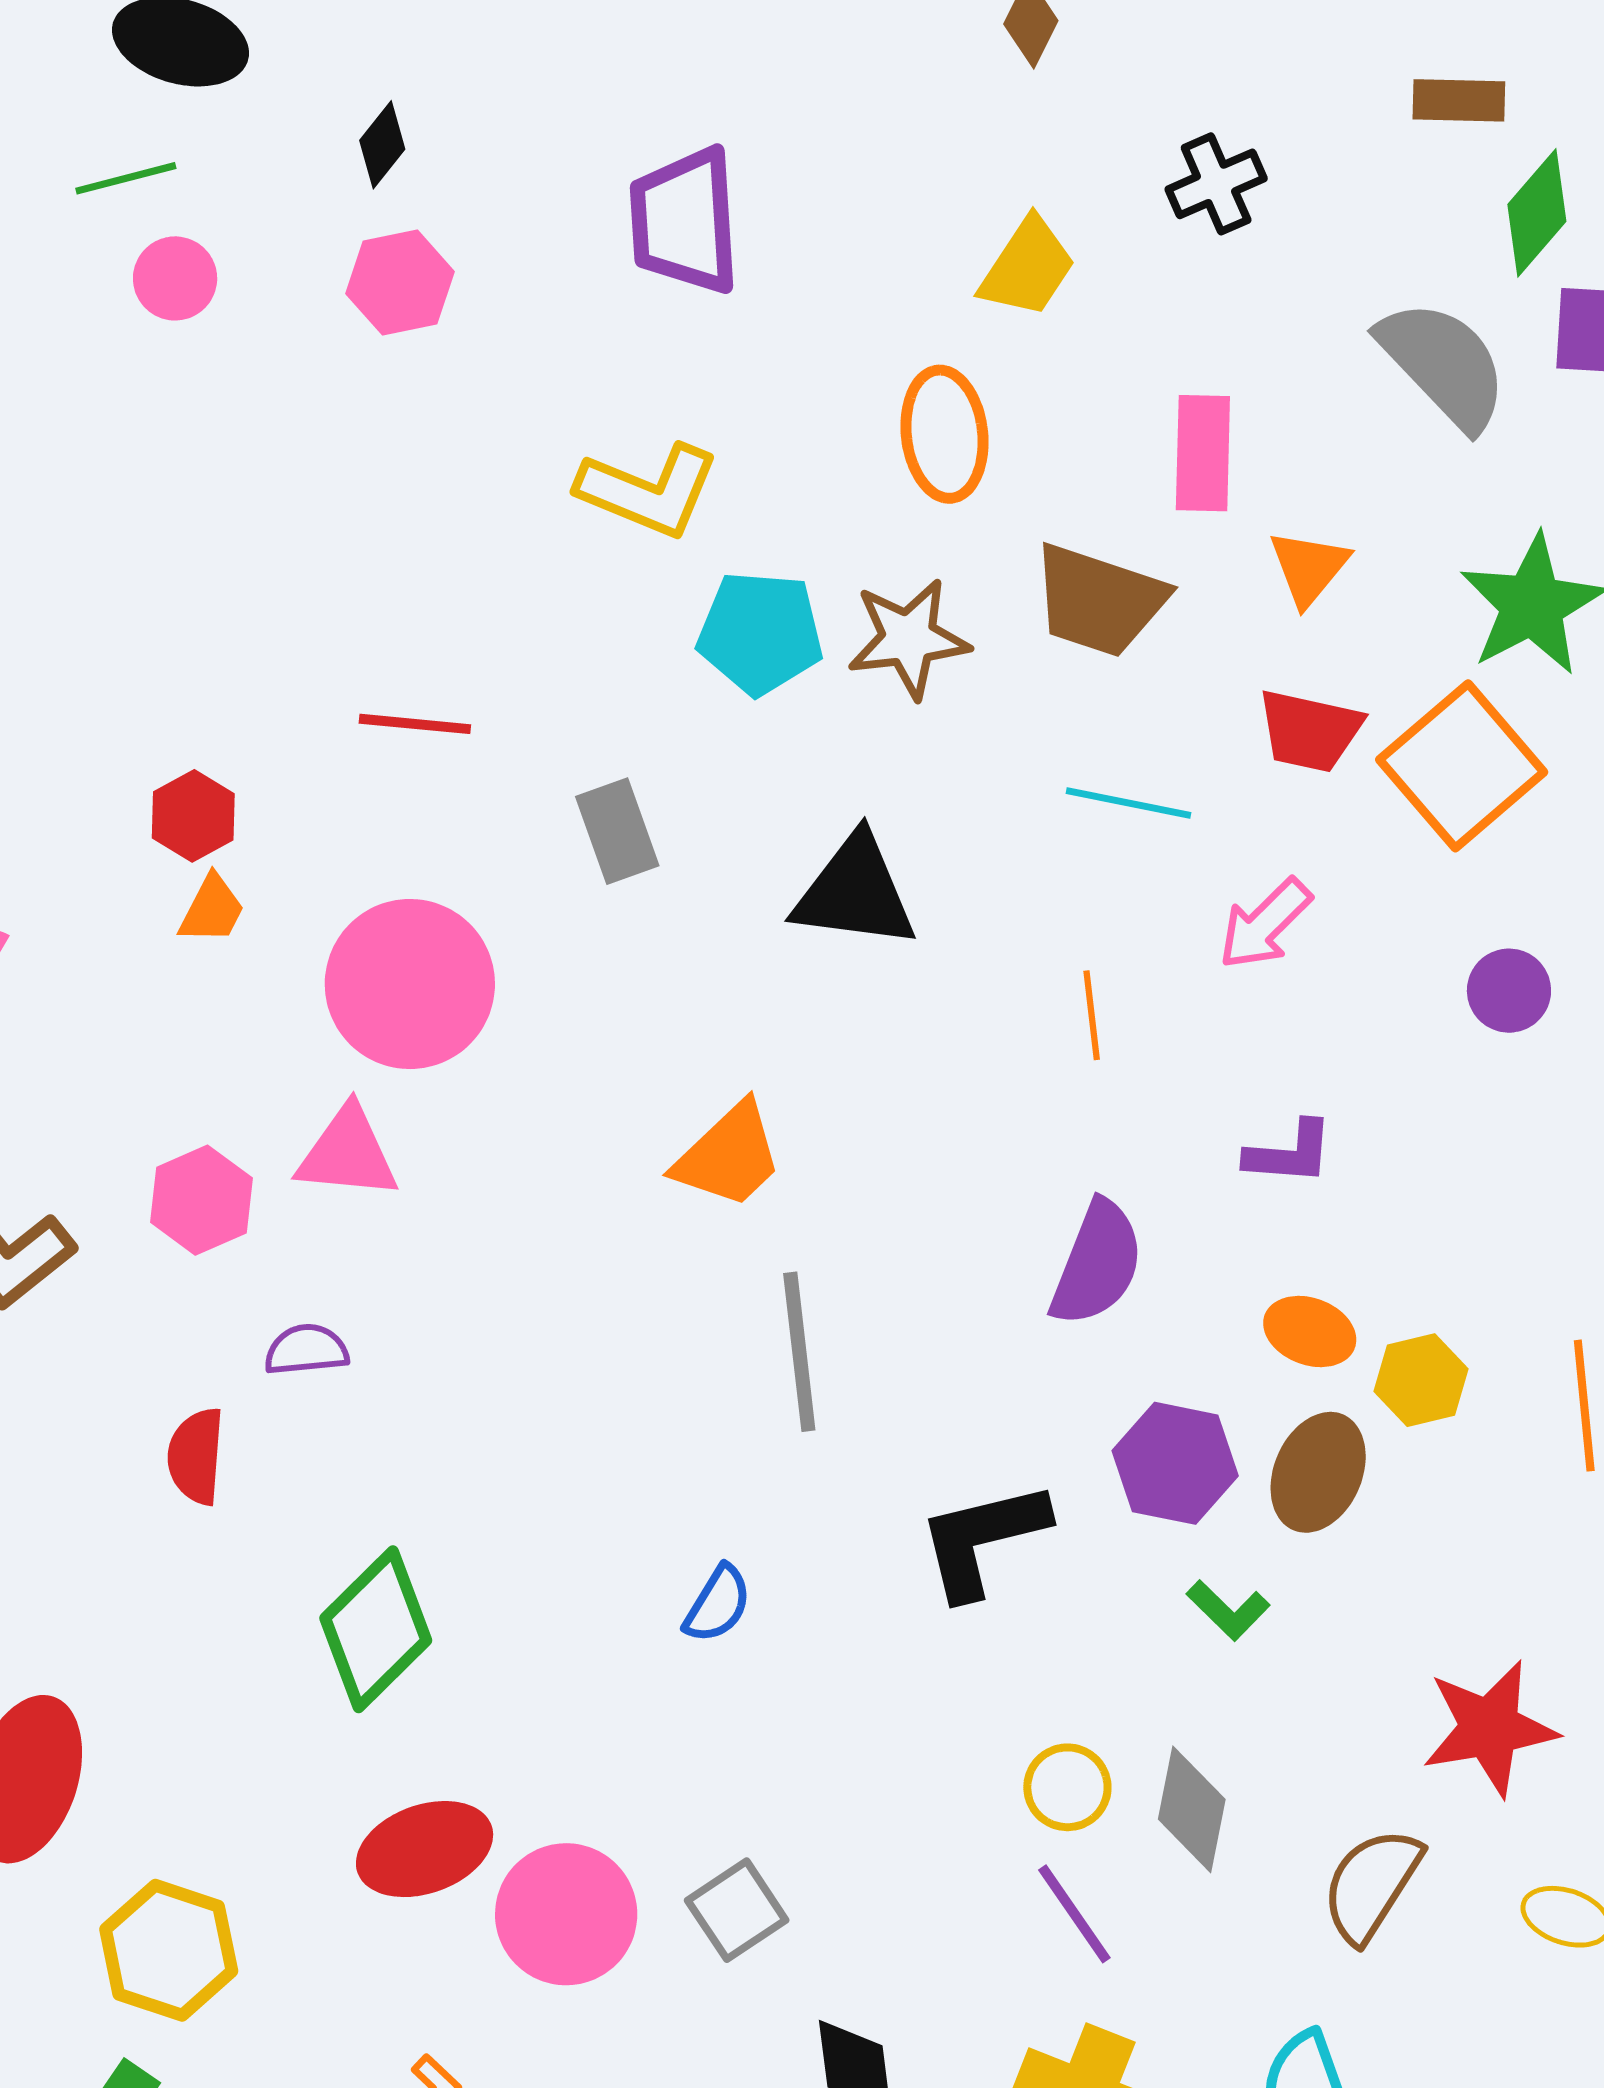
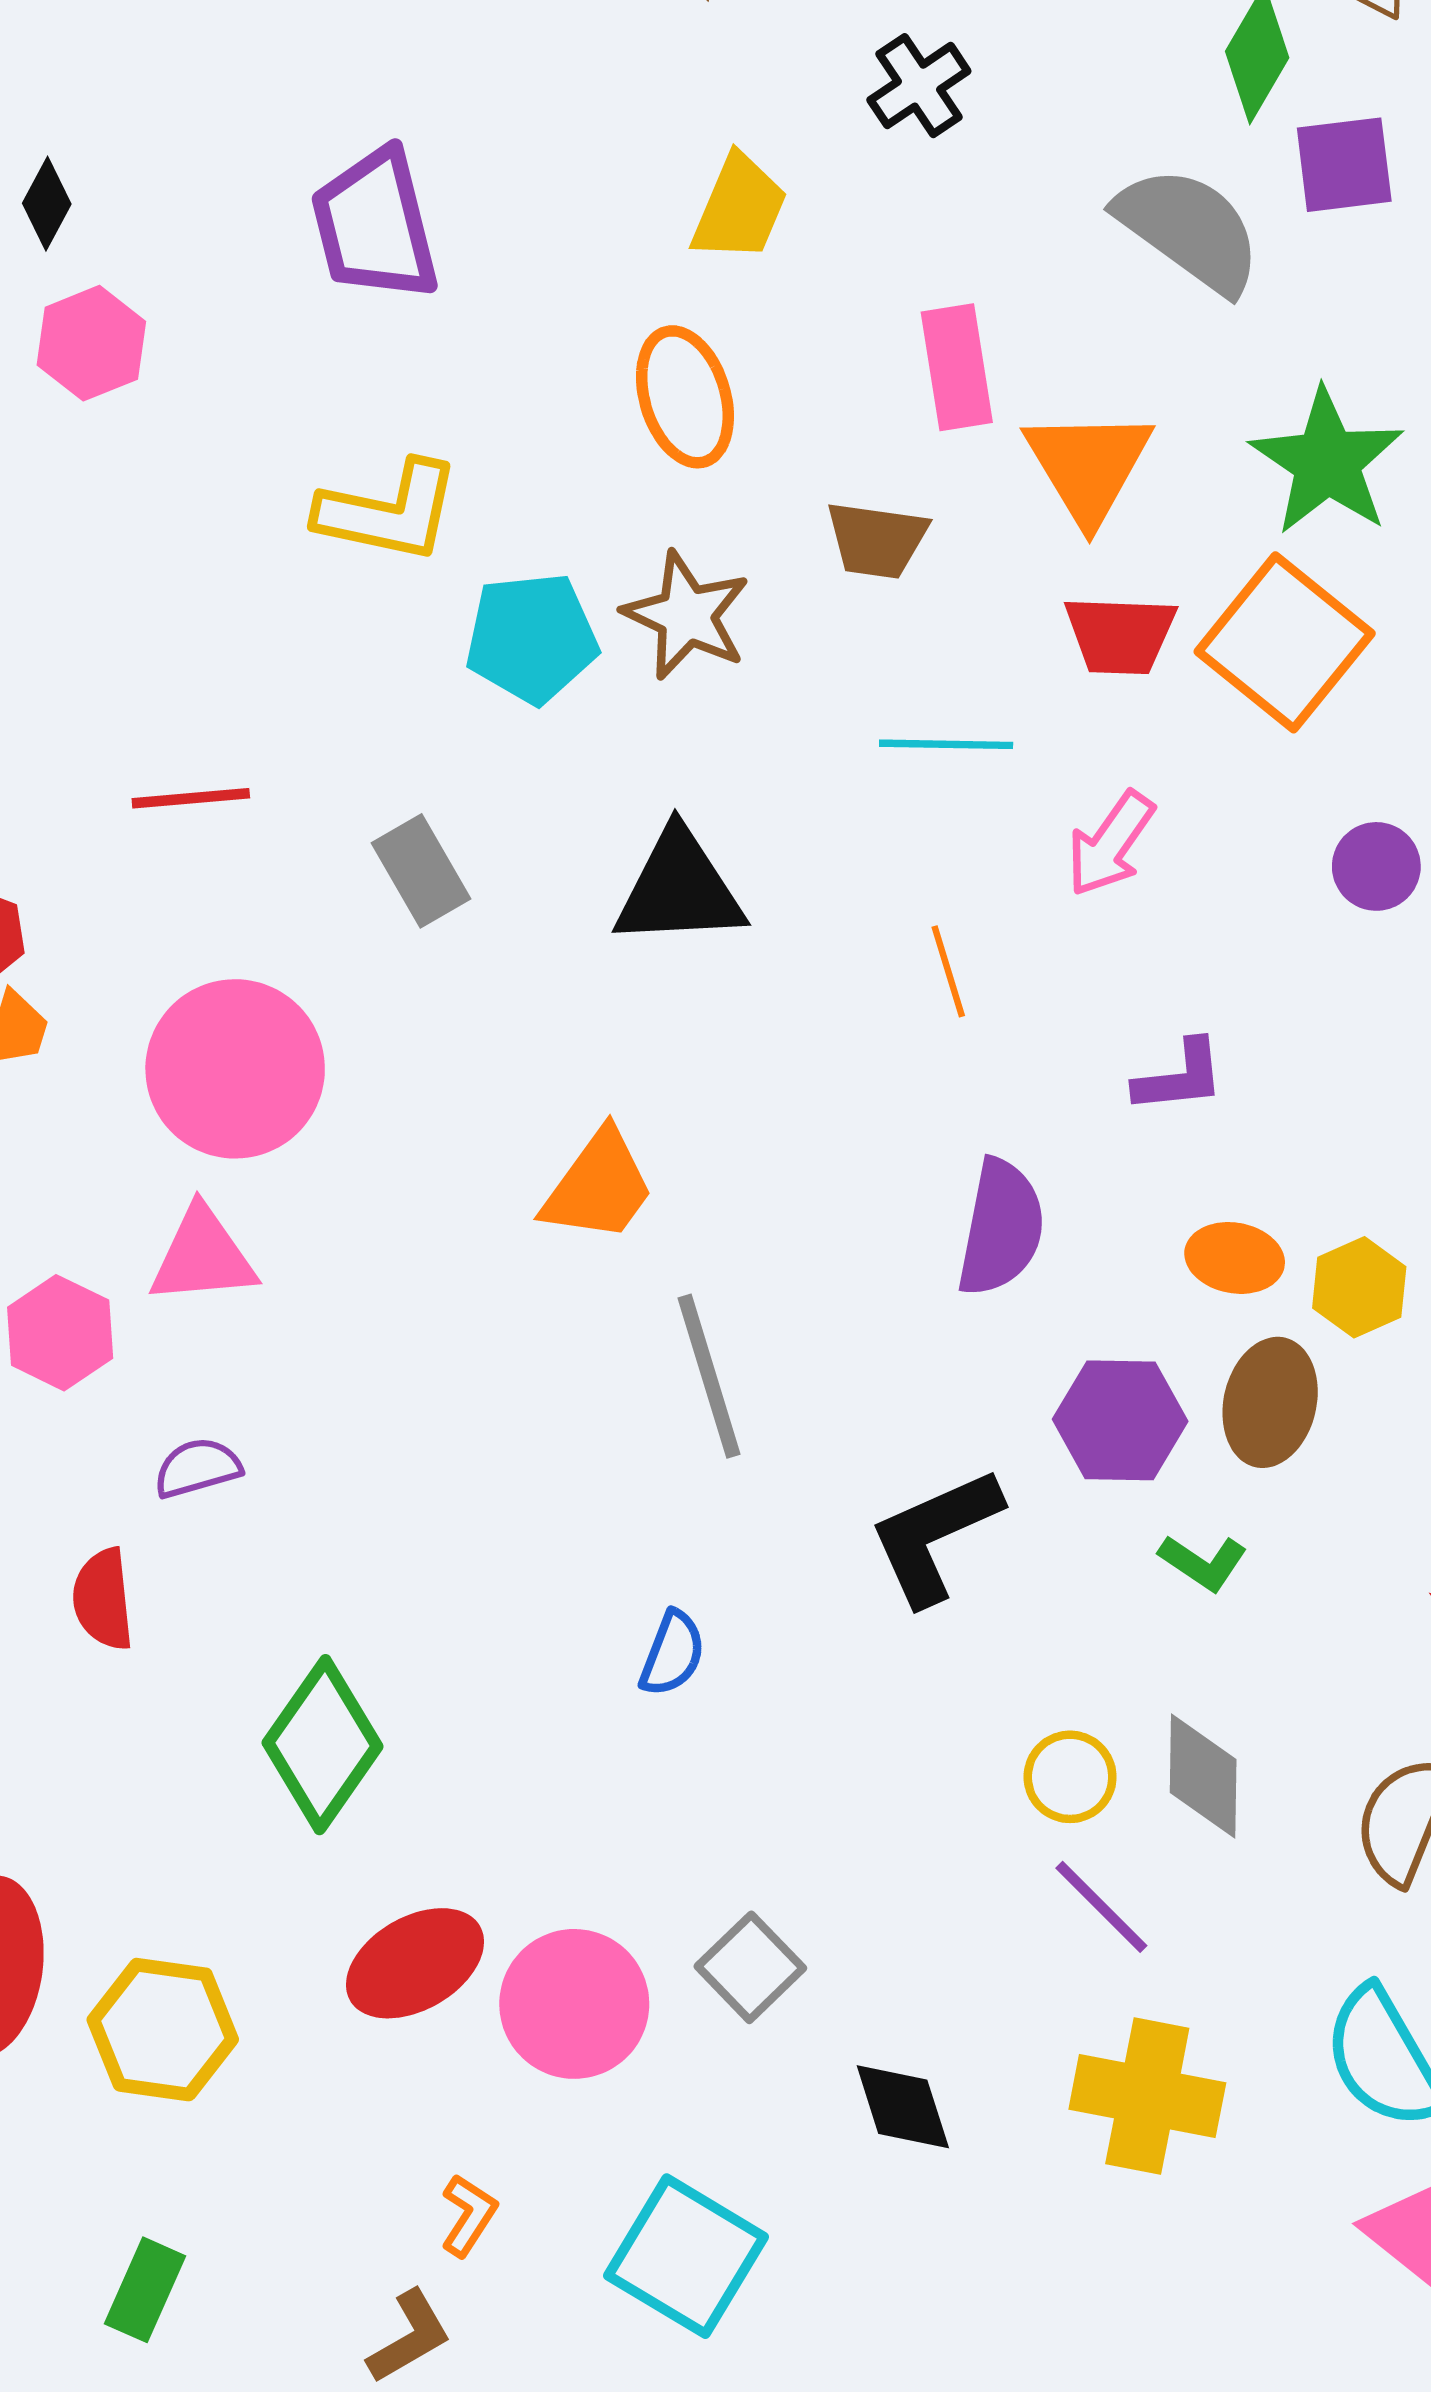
orange triangle: (1309, 568) -> (1088, 466), size x1.5
brown trapezoid: (1099, 600) -> (877, 540), size x0.7
brown star: (908, 638) -> (686, 616), turned -30
yellow hexagon: (169, 1950) -> (163, 2030), moved

